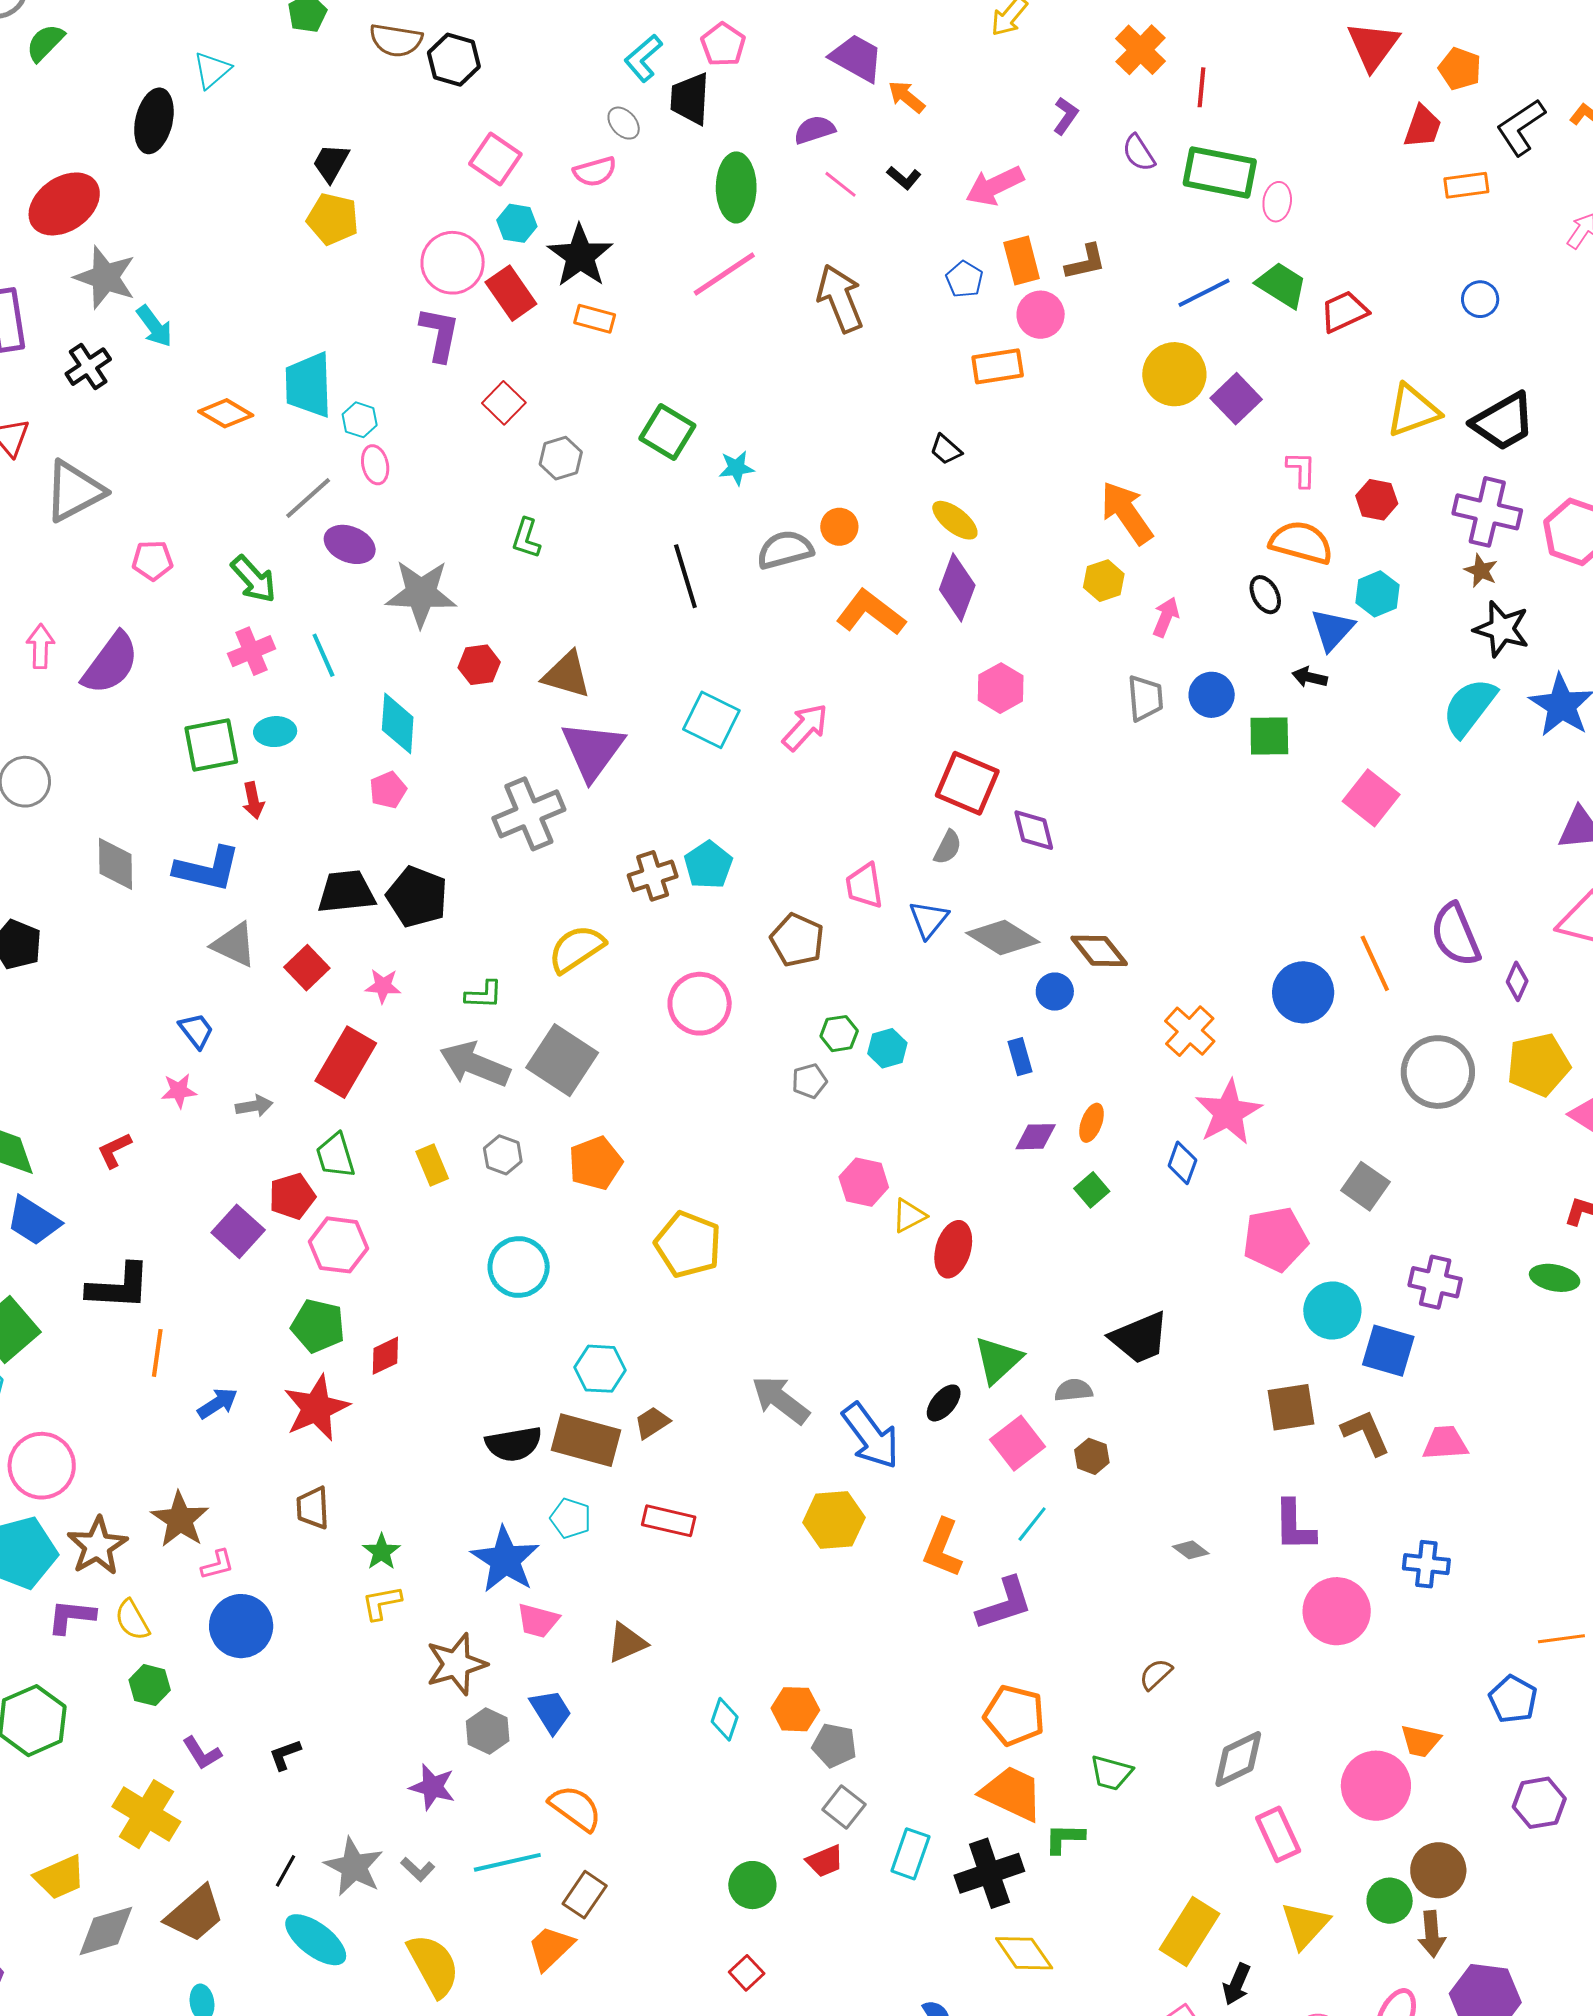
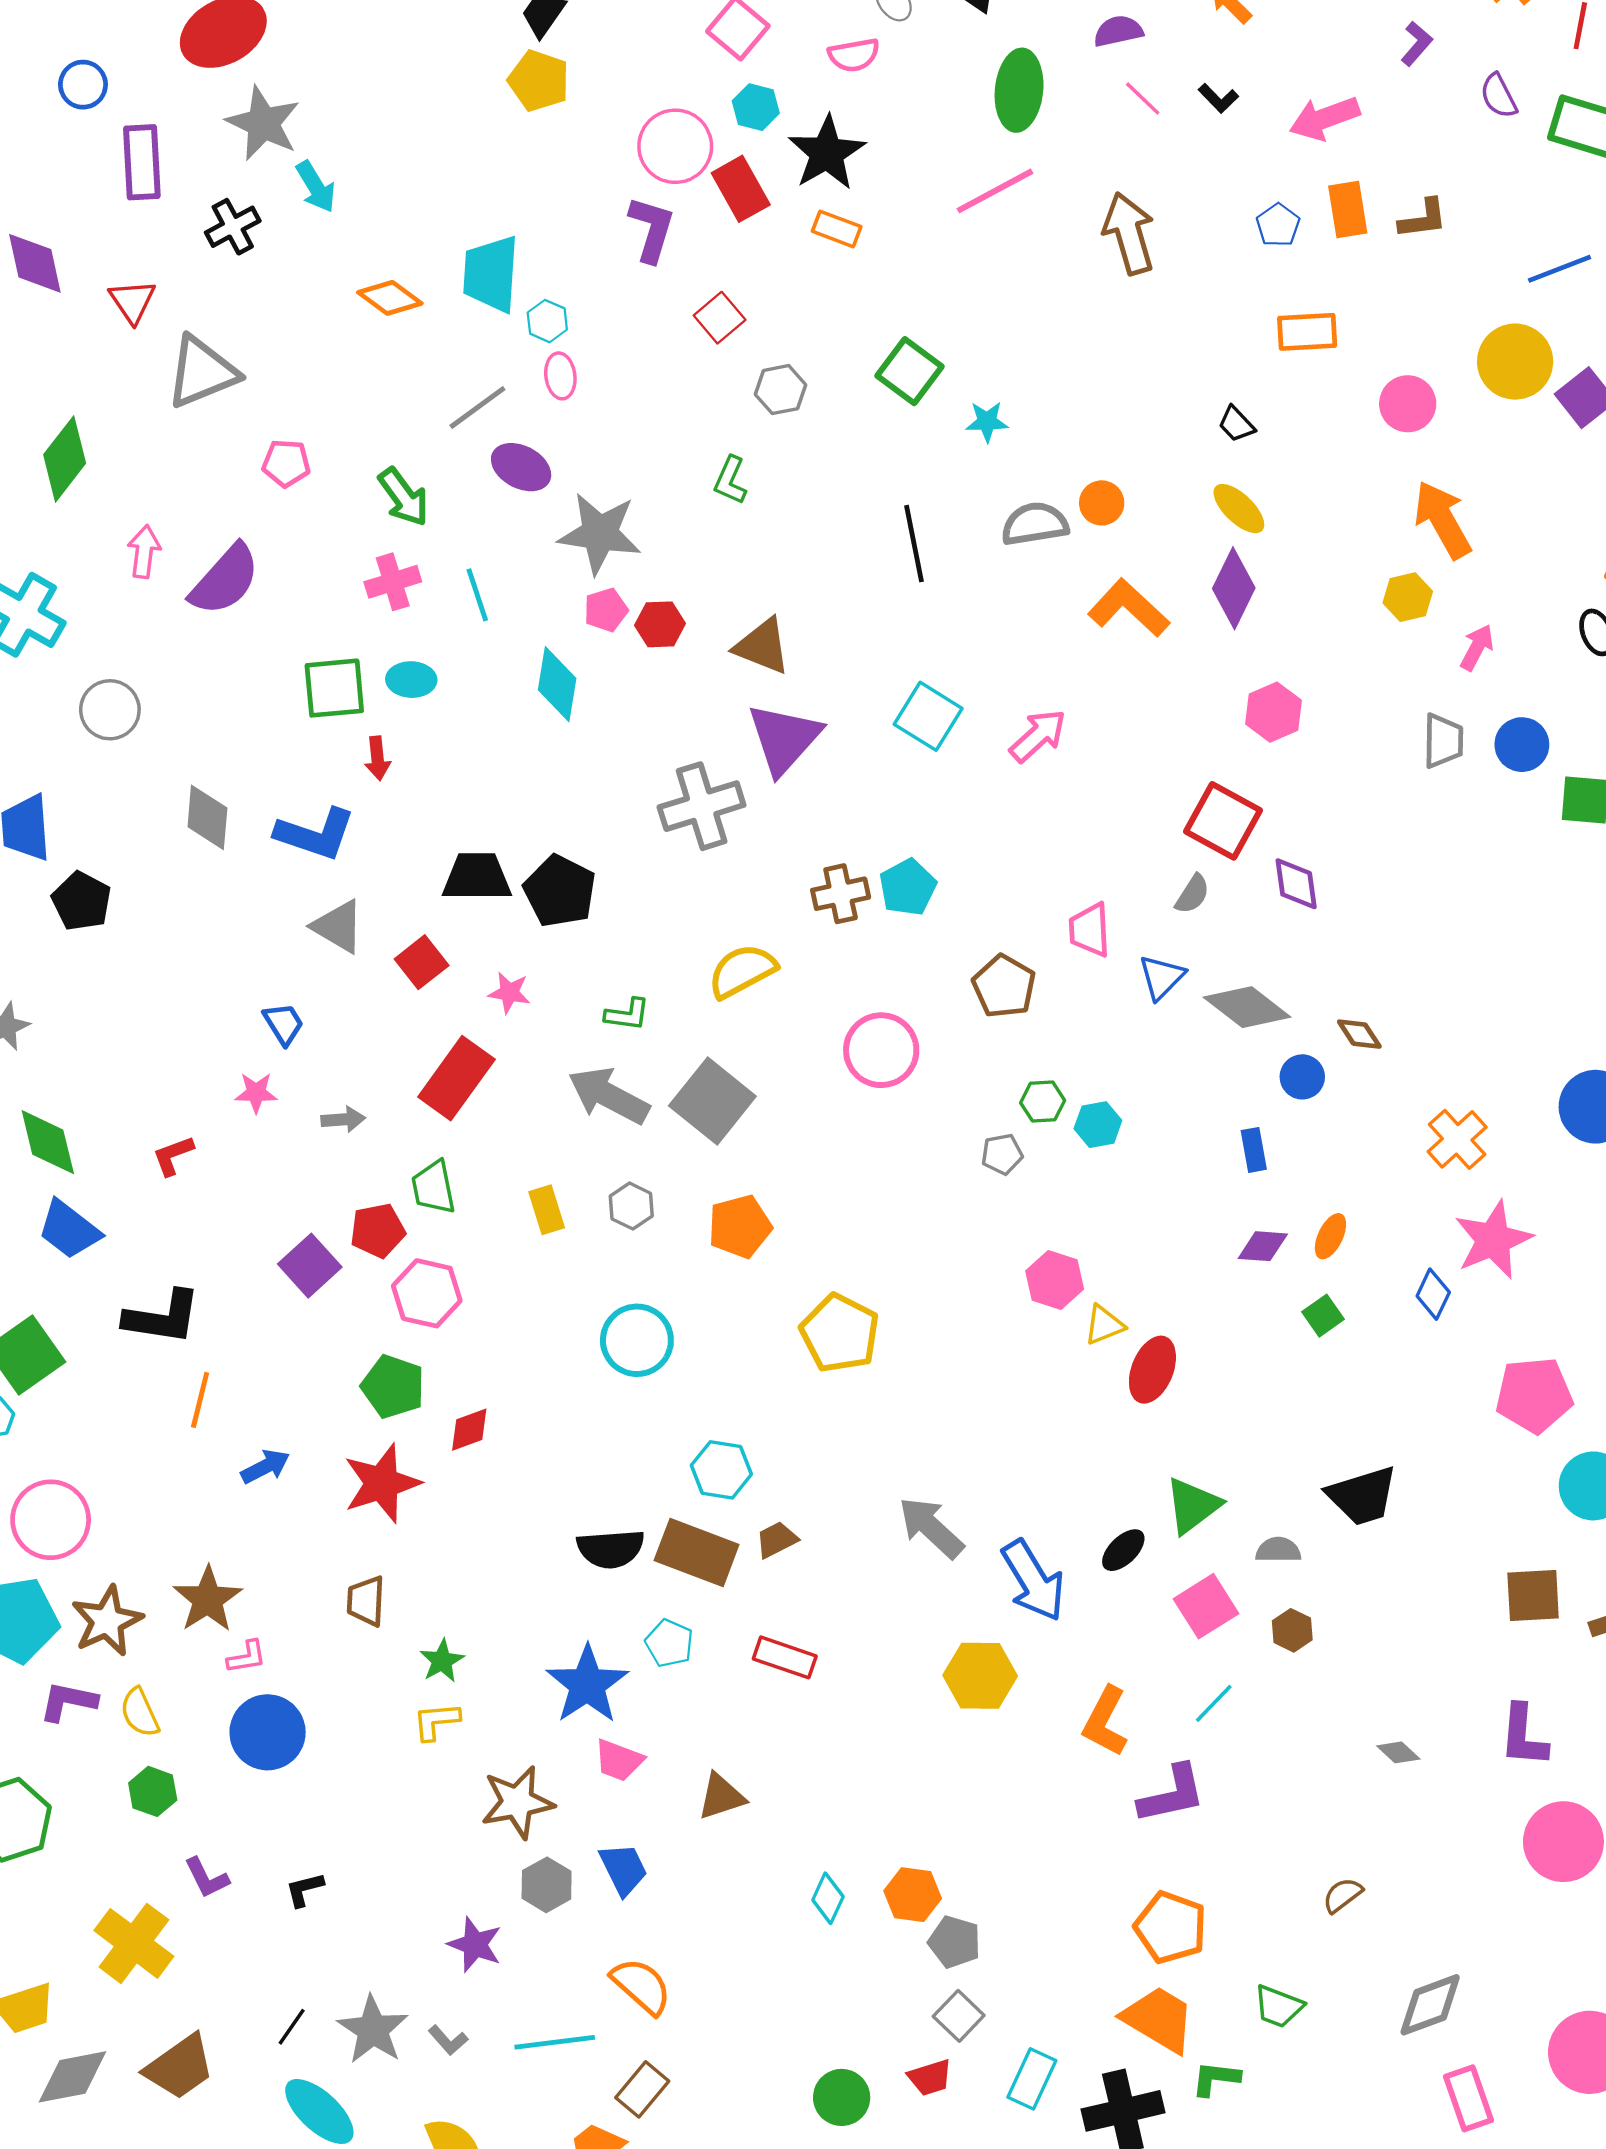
pink circle: (1041, 315) -> (1408, 404), moved
pink pentagon: (388, 790) -> (606, 610), moved
brown diamond: (1099, 951) -> (1359, 1034), size x0.7

